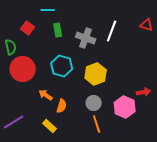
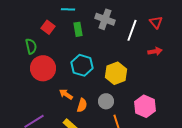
red triangle: (147, 25) -> (156, 22), moved, turned 32
gray cross: (86, 38) -> (105, 19), moved
red arrow: (144, 92) -> (155, 51), moved
gray circle: (94, 103) -> (106, 101), moved

